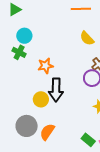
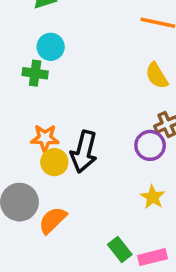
green cross: (19, 52) -> (35, 73), turned -32
orange star: (46, 66) -> (45, 138), moved

